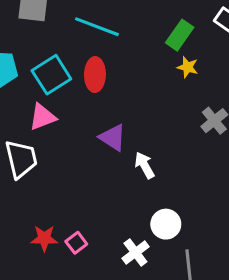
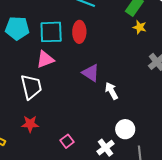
cyan square: (51, 75) -> (51, 32), turned 30
red star: (44, 238) -> (30, 124), moved

